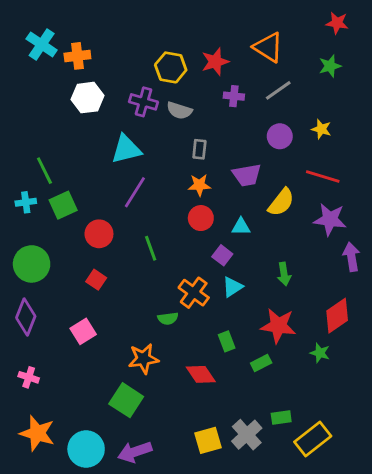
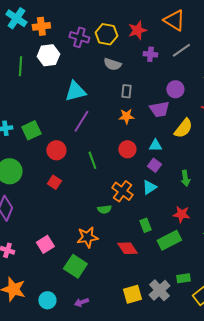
purple cross: (143, 102) -> (79, 37), moved
purple circle: (280, 136) -> (175, 89), moved
green line: (44, 171) -> (20, 66), moved, turned 30
red circle: (201, 218) -> (127, 149), moved
purple square: (222, 255) -> (154, 165), moved
red star: (278, 326) -> (181, 214), size x0.7
pink square: (83, 331) -> (45, 244), moved
green rectangle: (261, 363) -> (169, 240), size x1.6
cyan circle: (86, 449) -> (47, 300), size x0.7
purple arrow: (135, 452) -> (81, 302), size x0.6

